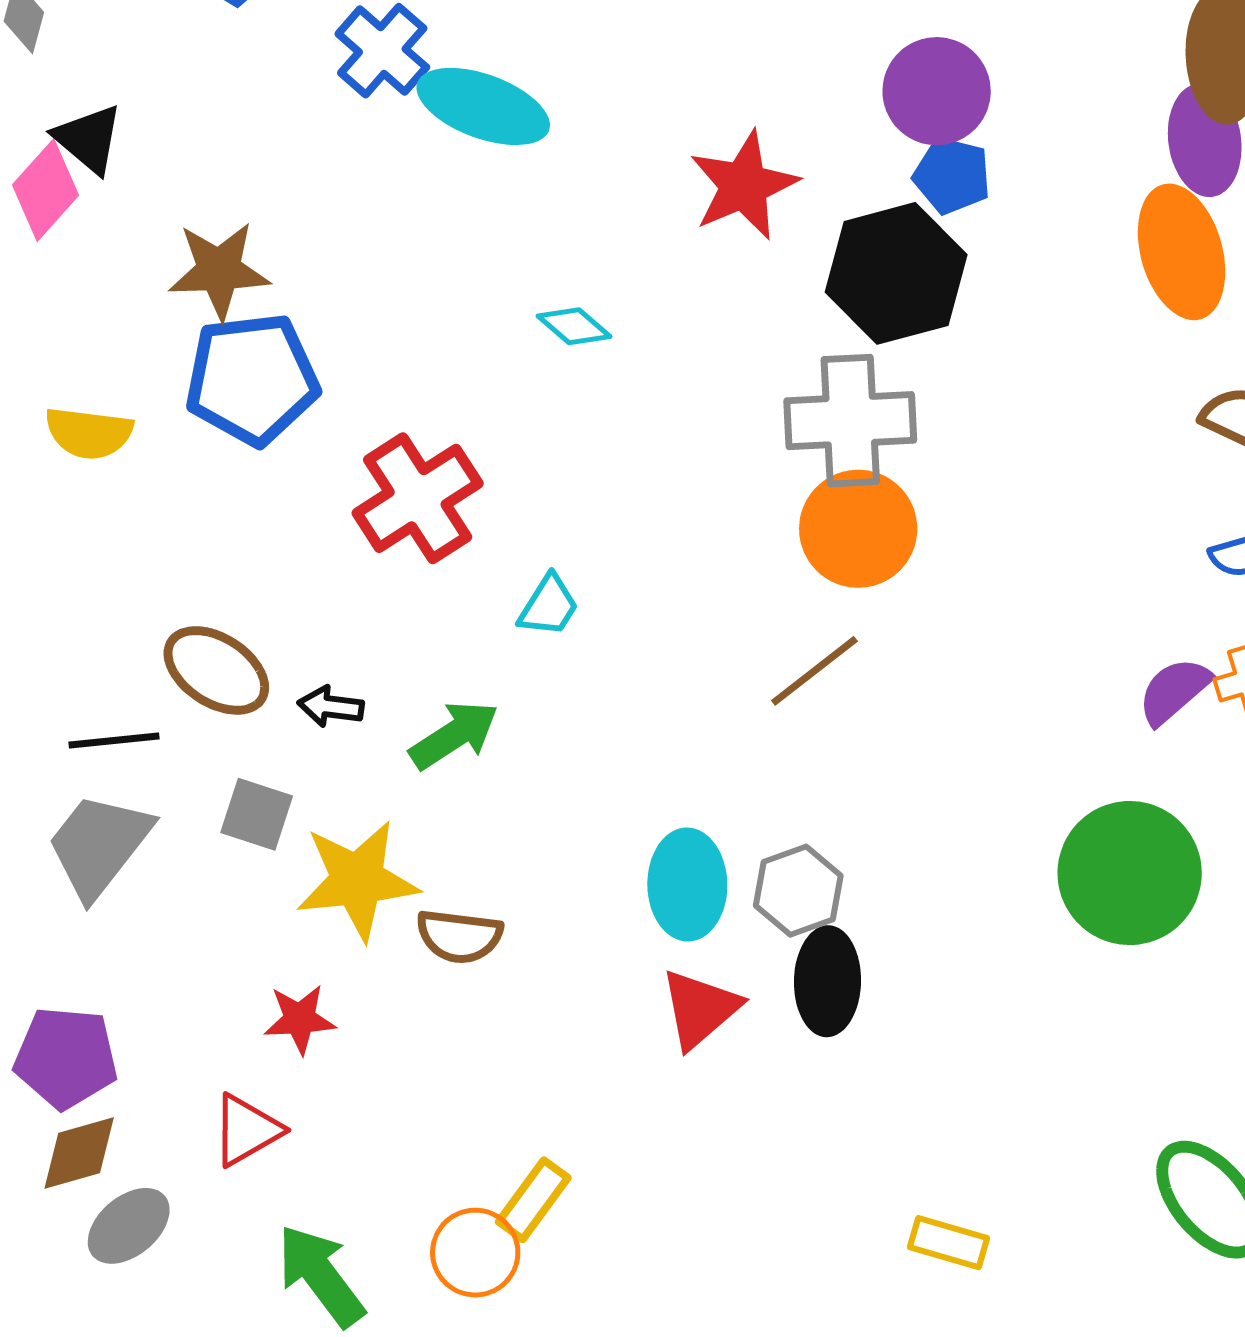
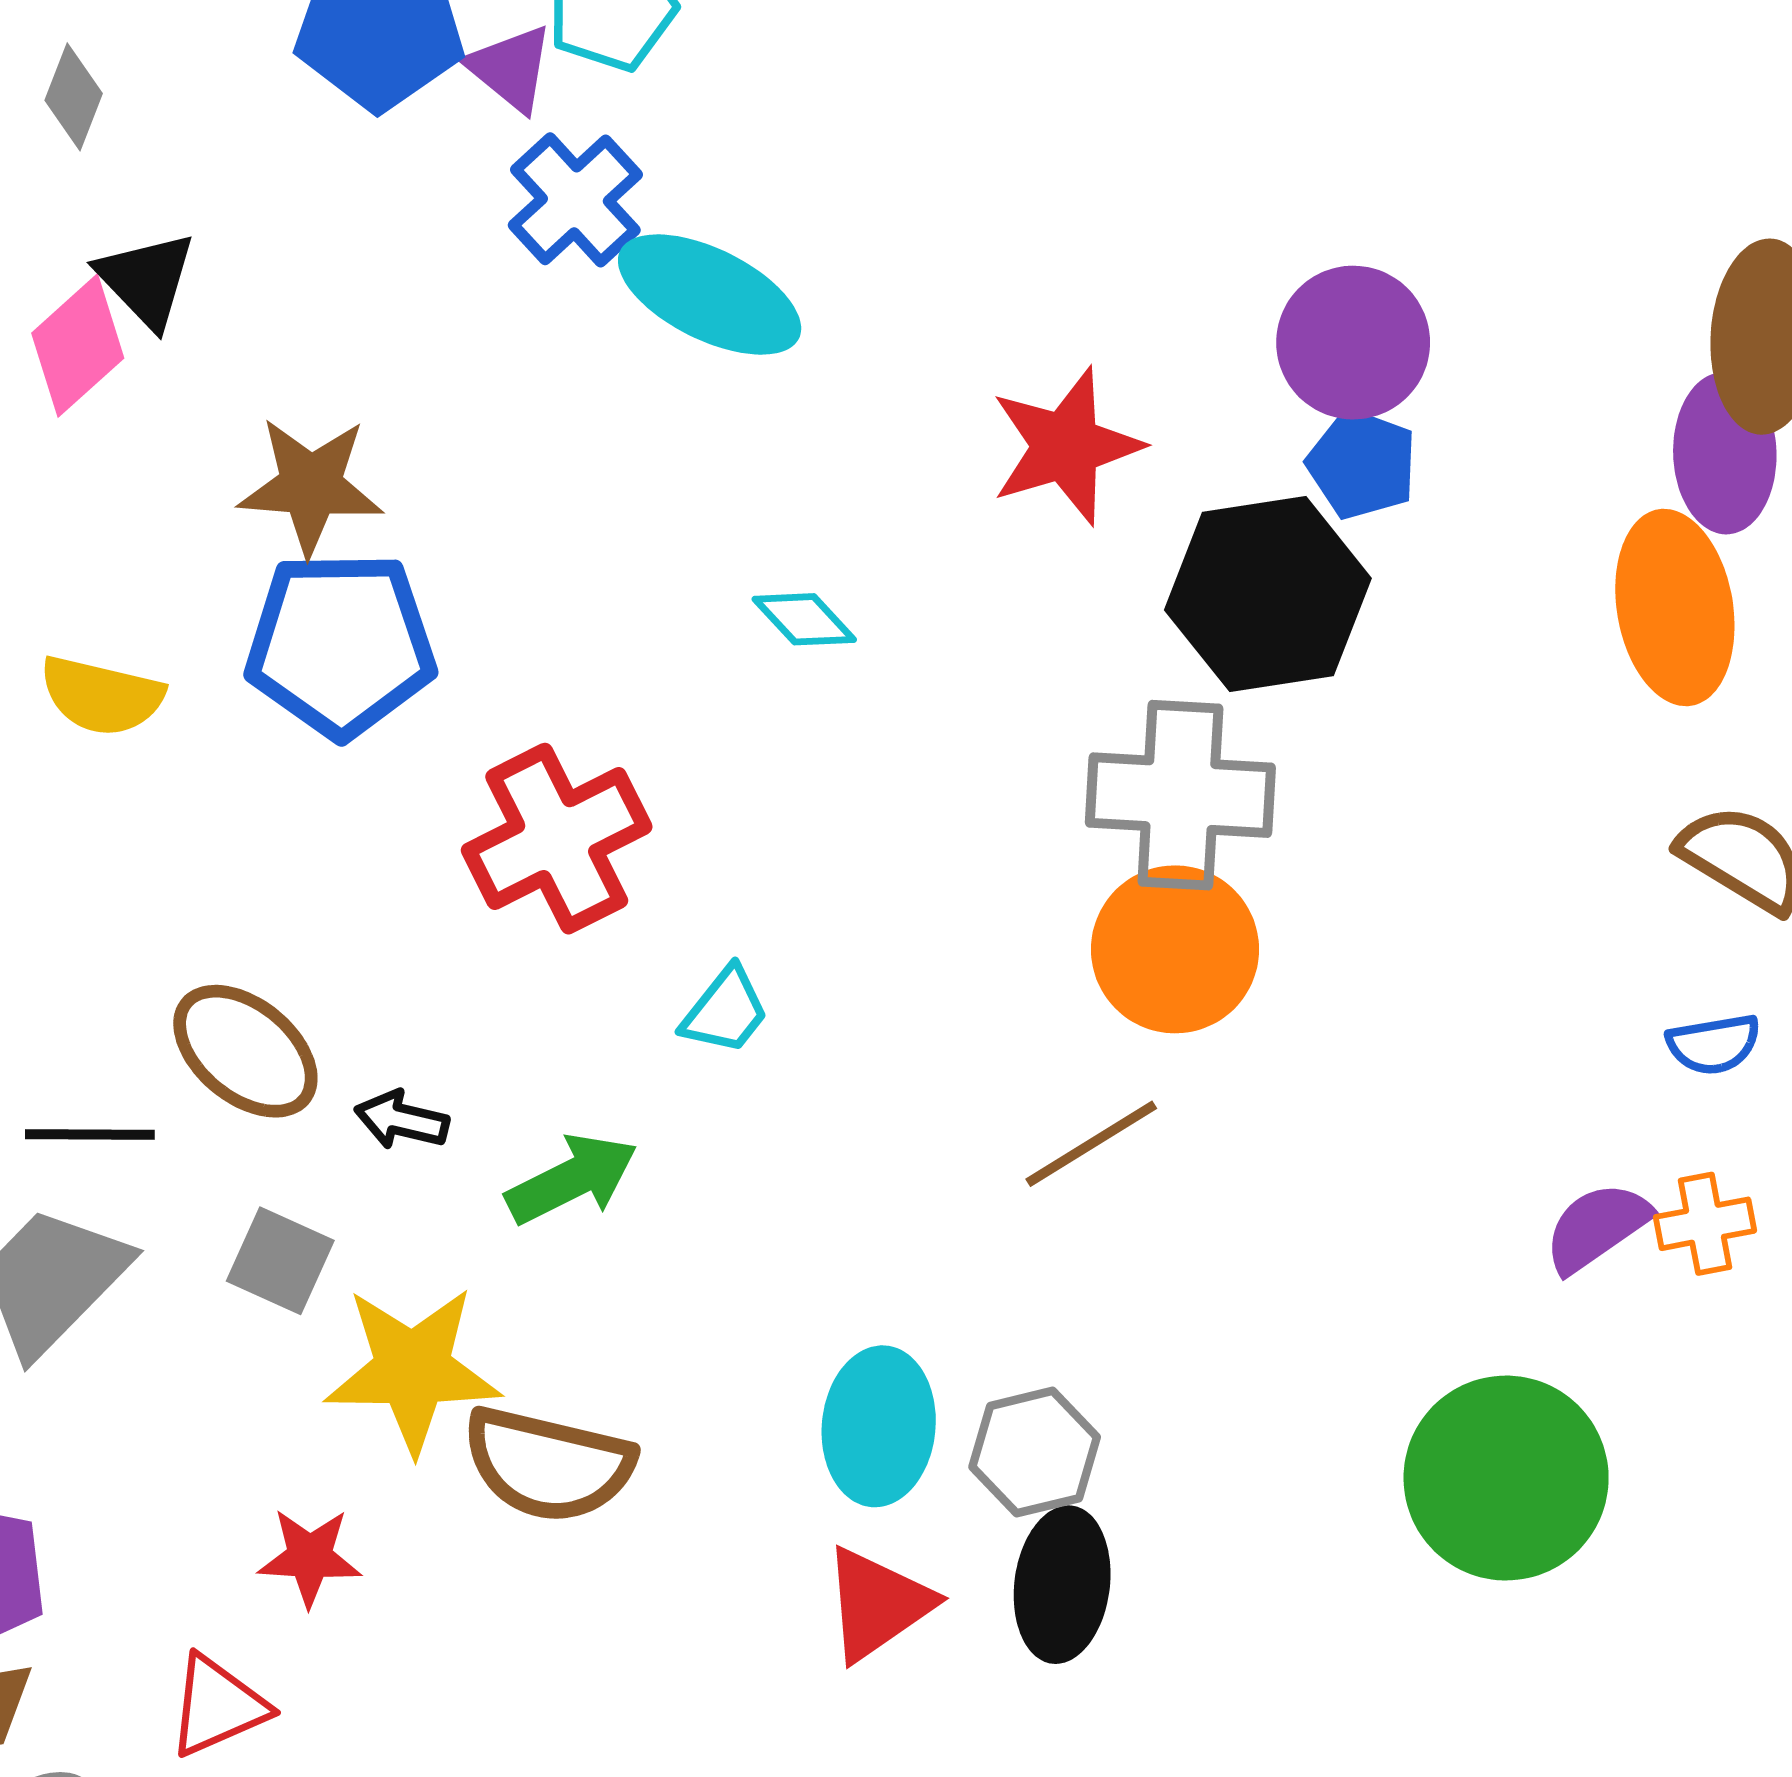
brown semicircle: (459, 936) -> (548, 1464), size x1.4

